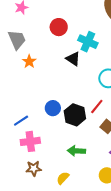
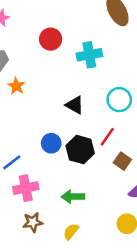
cyan cross: (88, 42) -> (89, 55), turned -30
black triangle: (73, 59) -> (75, 105), moved
green arrow: (76, 151) -> (73, 197), moved

